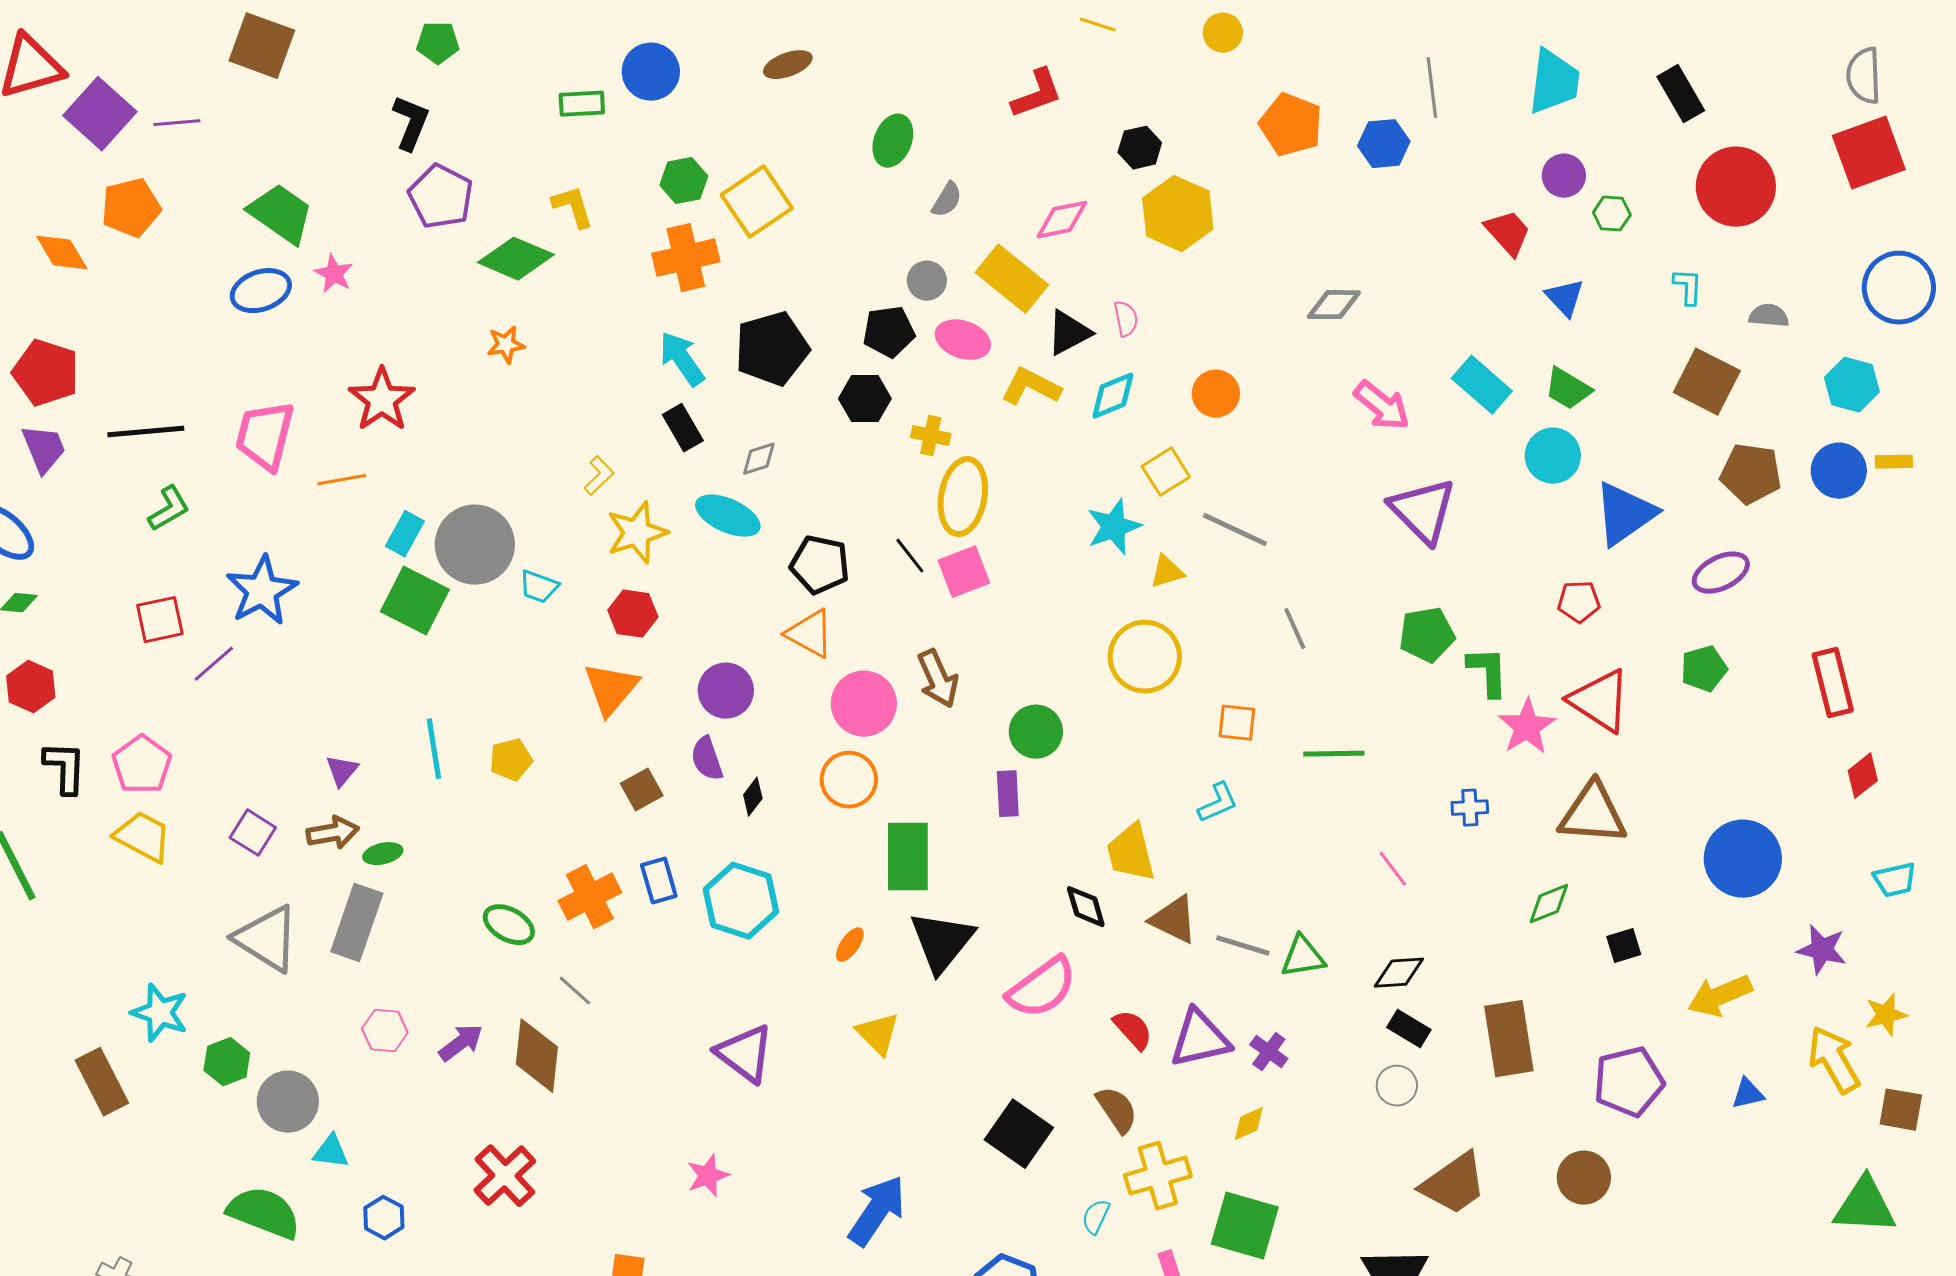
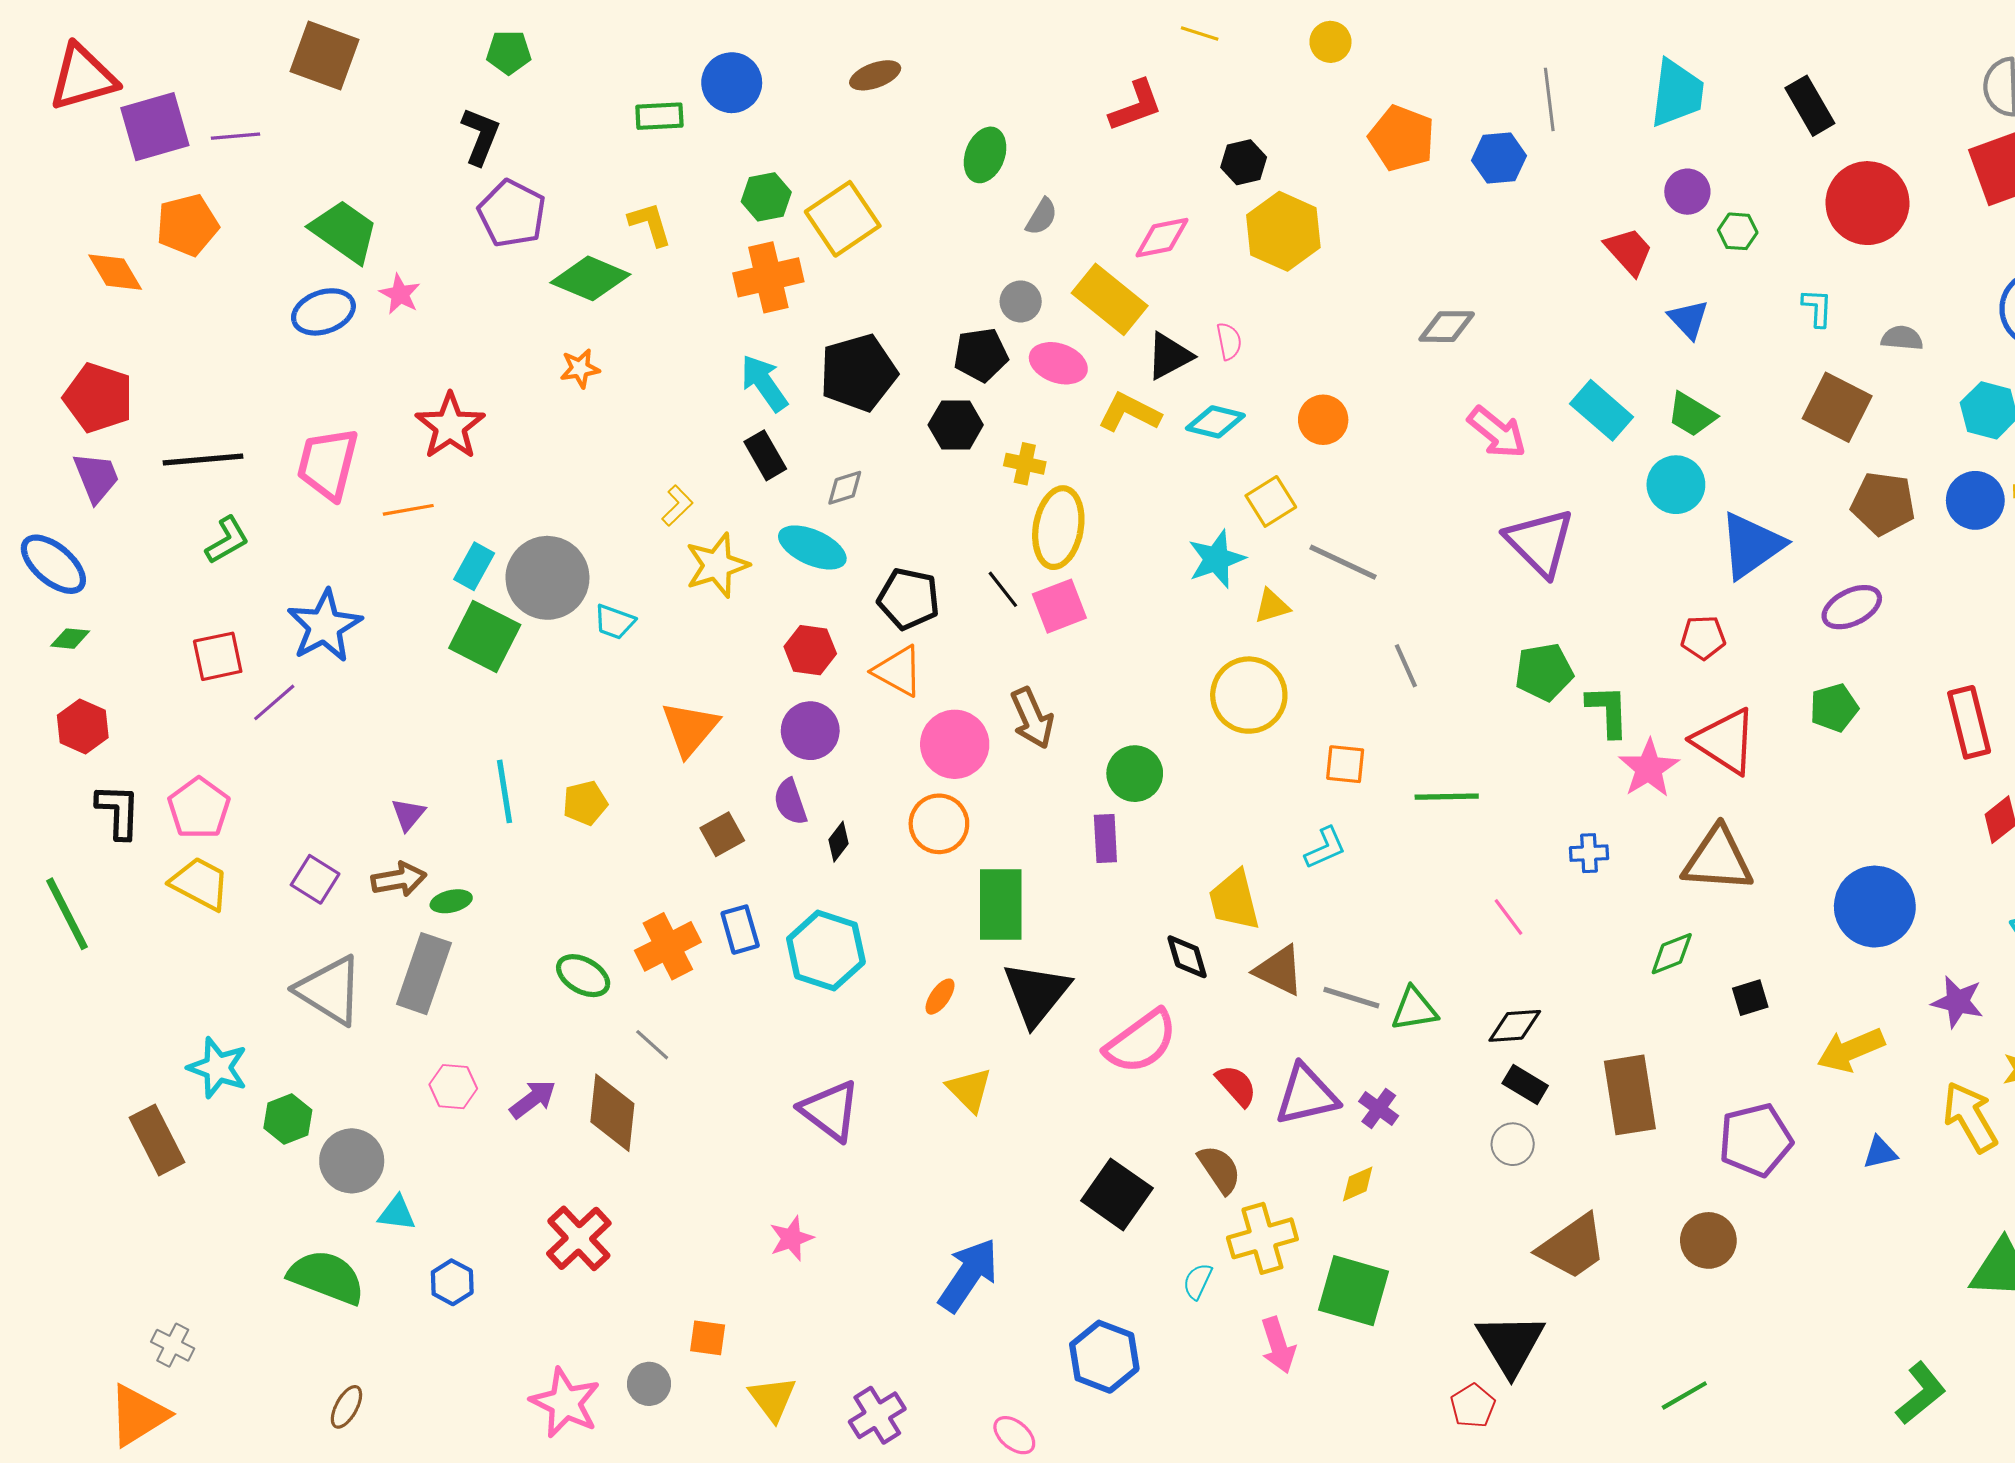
purple square: (100, 114) -> (155, 127), turned 32
cyan diamond: (1113, 396) -> (1215, 422), turned 36
red hexagon: (633, 614) -> (810, 650), moved

